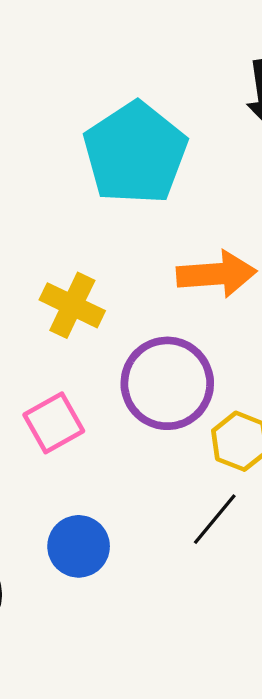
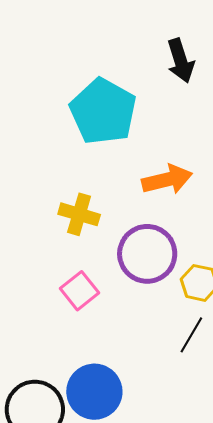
blue circle: (79, 546) -> (94, 392), moved, size x1.4

